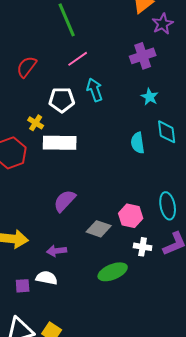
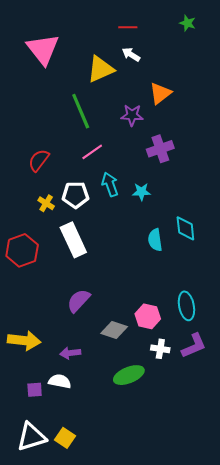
purple star: (163, 24) -> (132, 115), moved, turned 30
cyan star: (150, 97) -> (141, 192), moved, turned -30
yellow cross: (36, 123) -> (46, 203), moved
white rectangle: (60, 143) -> (73, 240), turned 64

